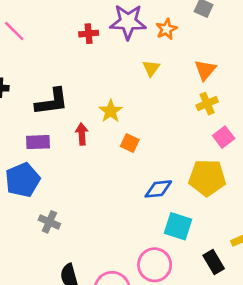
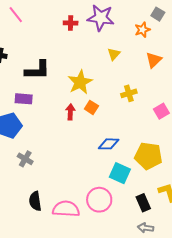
orange star: (166, 29) -> (142, 30), moved
yellow cross: (207, 104) -> (129, 93), moved
yellow star: (111, 111) -> (80, 82), size x1.4
red arrow: (82, 134) -> (70, 112), moved
yellow pentagon: (207, 178) -> (148, 156), moved

